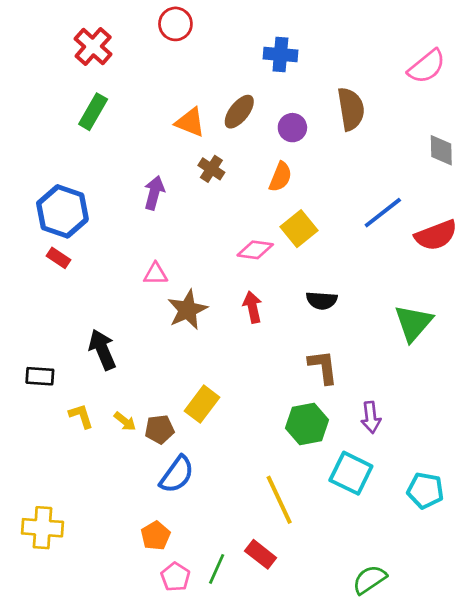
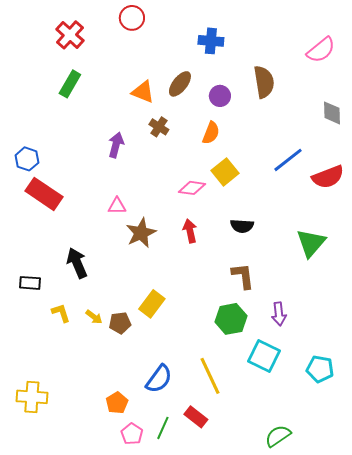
blue hexagon: (62, 211) -> (27, 159), moved, size x0.6
red rectangle: (58, 258) -> (44, 194), size x2.0
blue semicircle: (177, 475) -> (159, 379), moved

